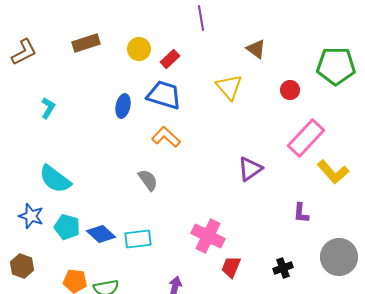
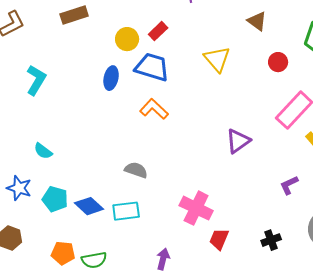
yellow circle: (139, 49) -> (127, 39), moved
brown triangle: (256, 49) -> (257, 21), moved
cyan L-shape: (48, 108) -> (36, 80), size x1.4
cyan semicircle: (55, 179) -> (43, 151), size x0.6
gray semicircle: (148, 180) -> (136, 170), moved, turned -35
purple L-shape: (301, 213) -> (289, 185), turned 60

